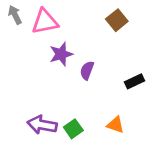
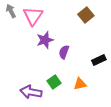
pink triangle: (45, 22) -> (33, 16), turned -45
orange triangle: (115, 125) -> (80, 84), moved, turned -32
green square: (73, 129) -> (54, 82), moved

